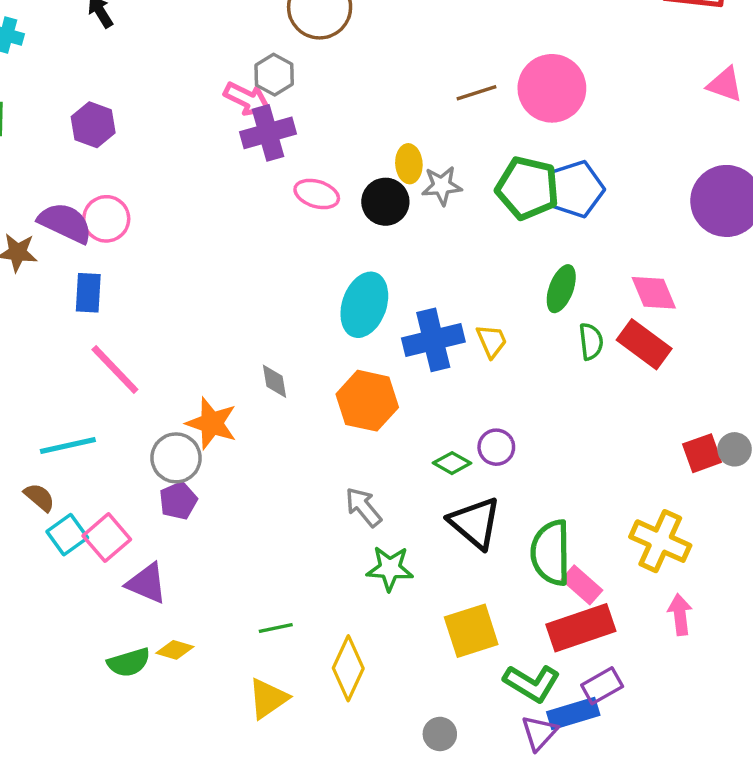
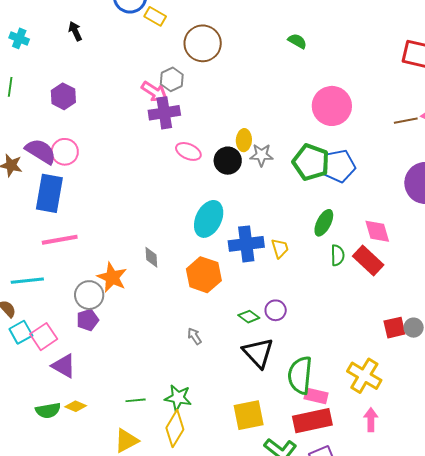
brown line: (477, 93) -> (406, 121), moved
blue rectangle: (88, 293) -> (49, 193), size x1.6
pink line: (115, 370) -> (60, 240), turned -63
gray arrow: (363, 507) -> (194, 336), size x0.7
green star: (390, 568) -> (178, 398), moved
pink rectangle: (582, 585) -> (316, 396), turned -35

